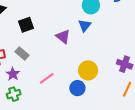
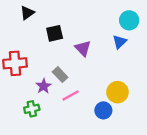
purple triangle: (63, 37) -> (83, 48), moved
gray rectangle: (22, 54) -> (60, 75), moved
purple star: (13, 74) -> (44, 86), moved

